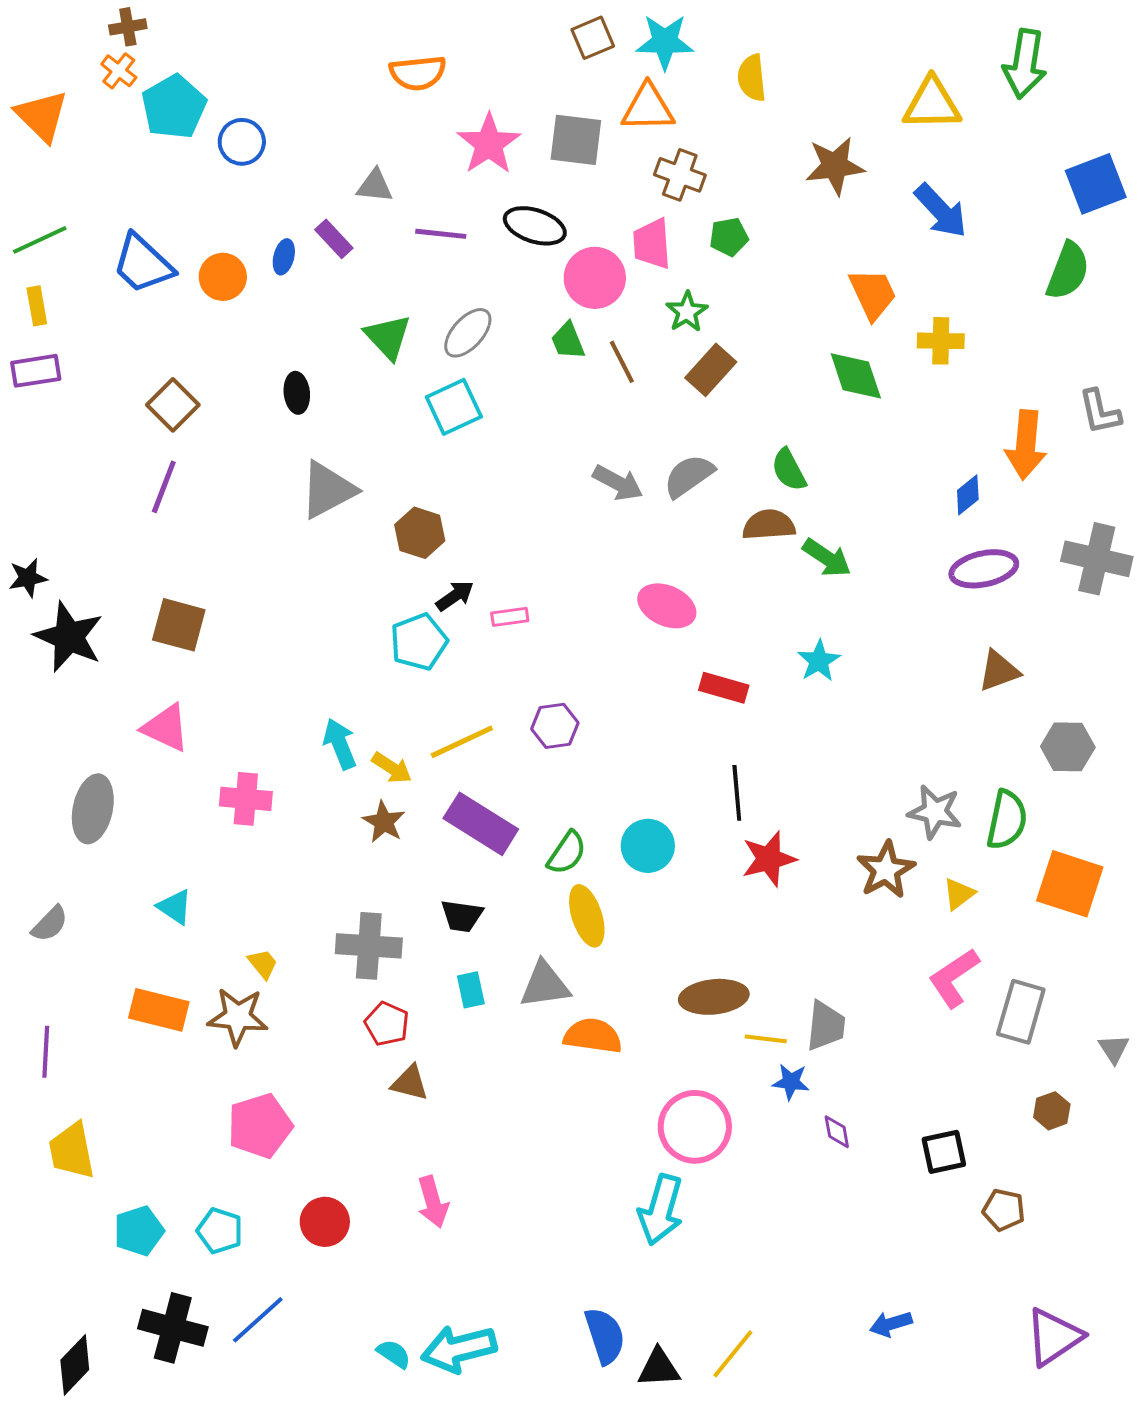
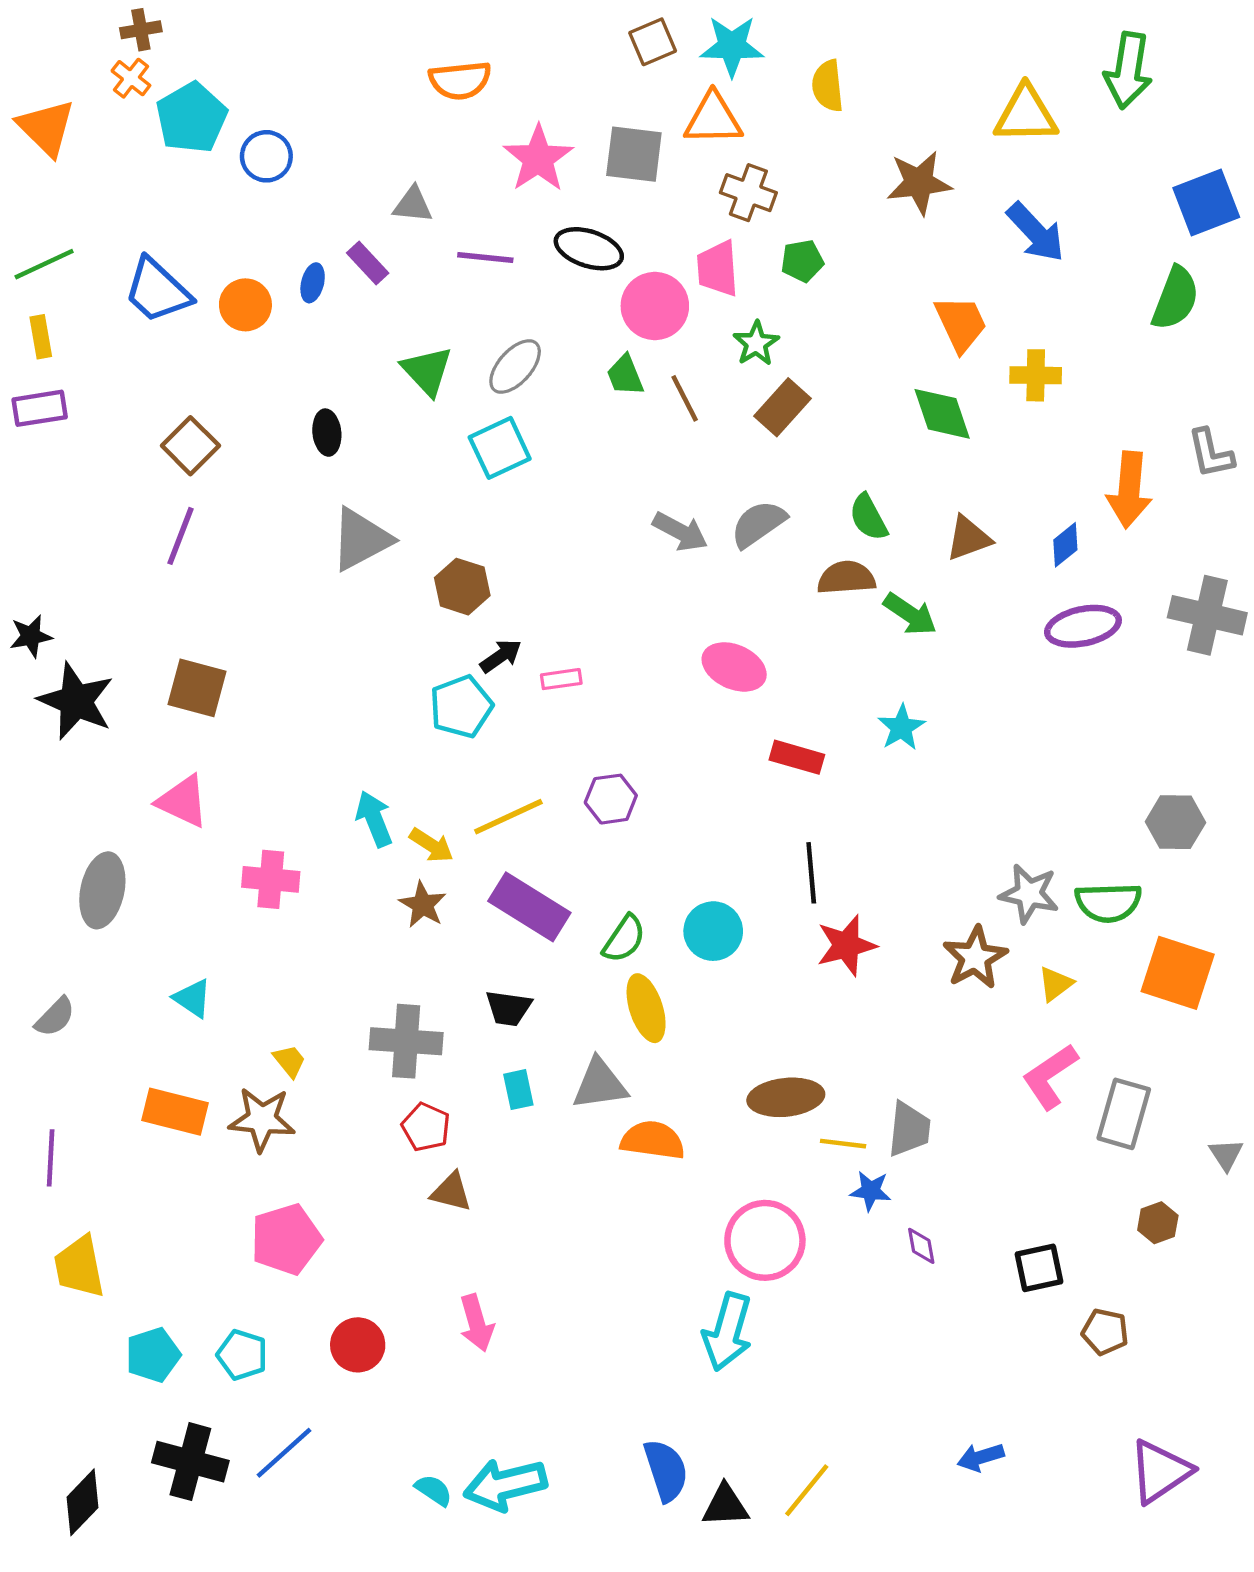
brown triangle: (999, 671) -> (969, 538), moved
green semicircle: (1007, 820) -> (1108, 902), turned 76

